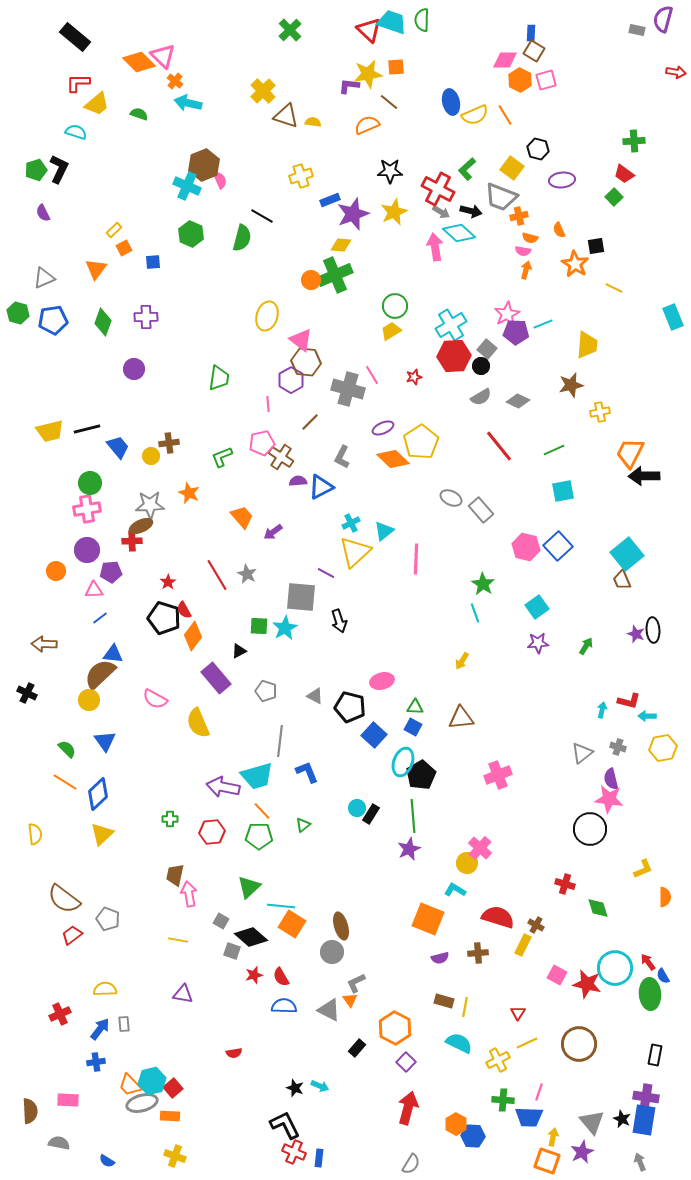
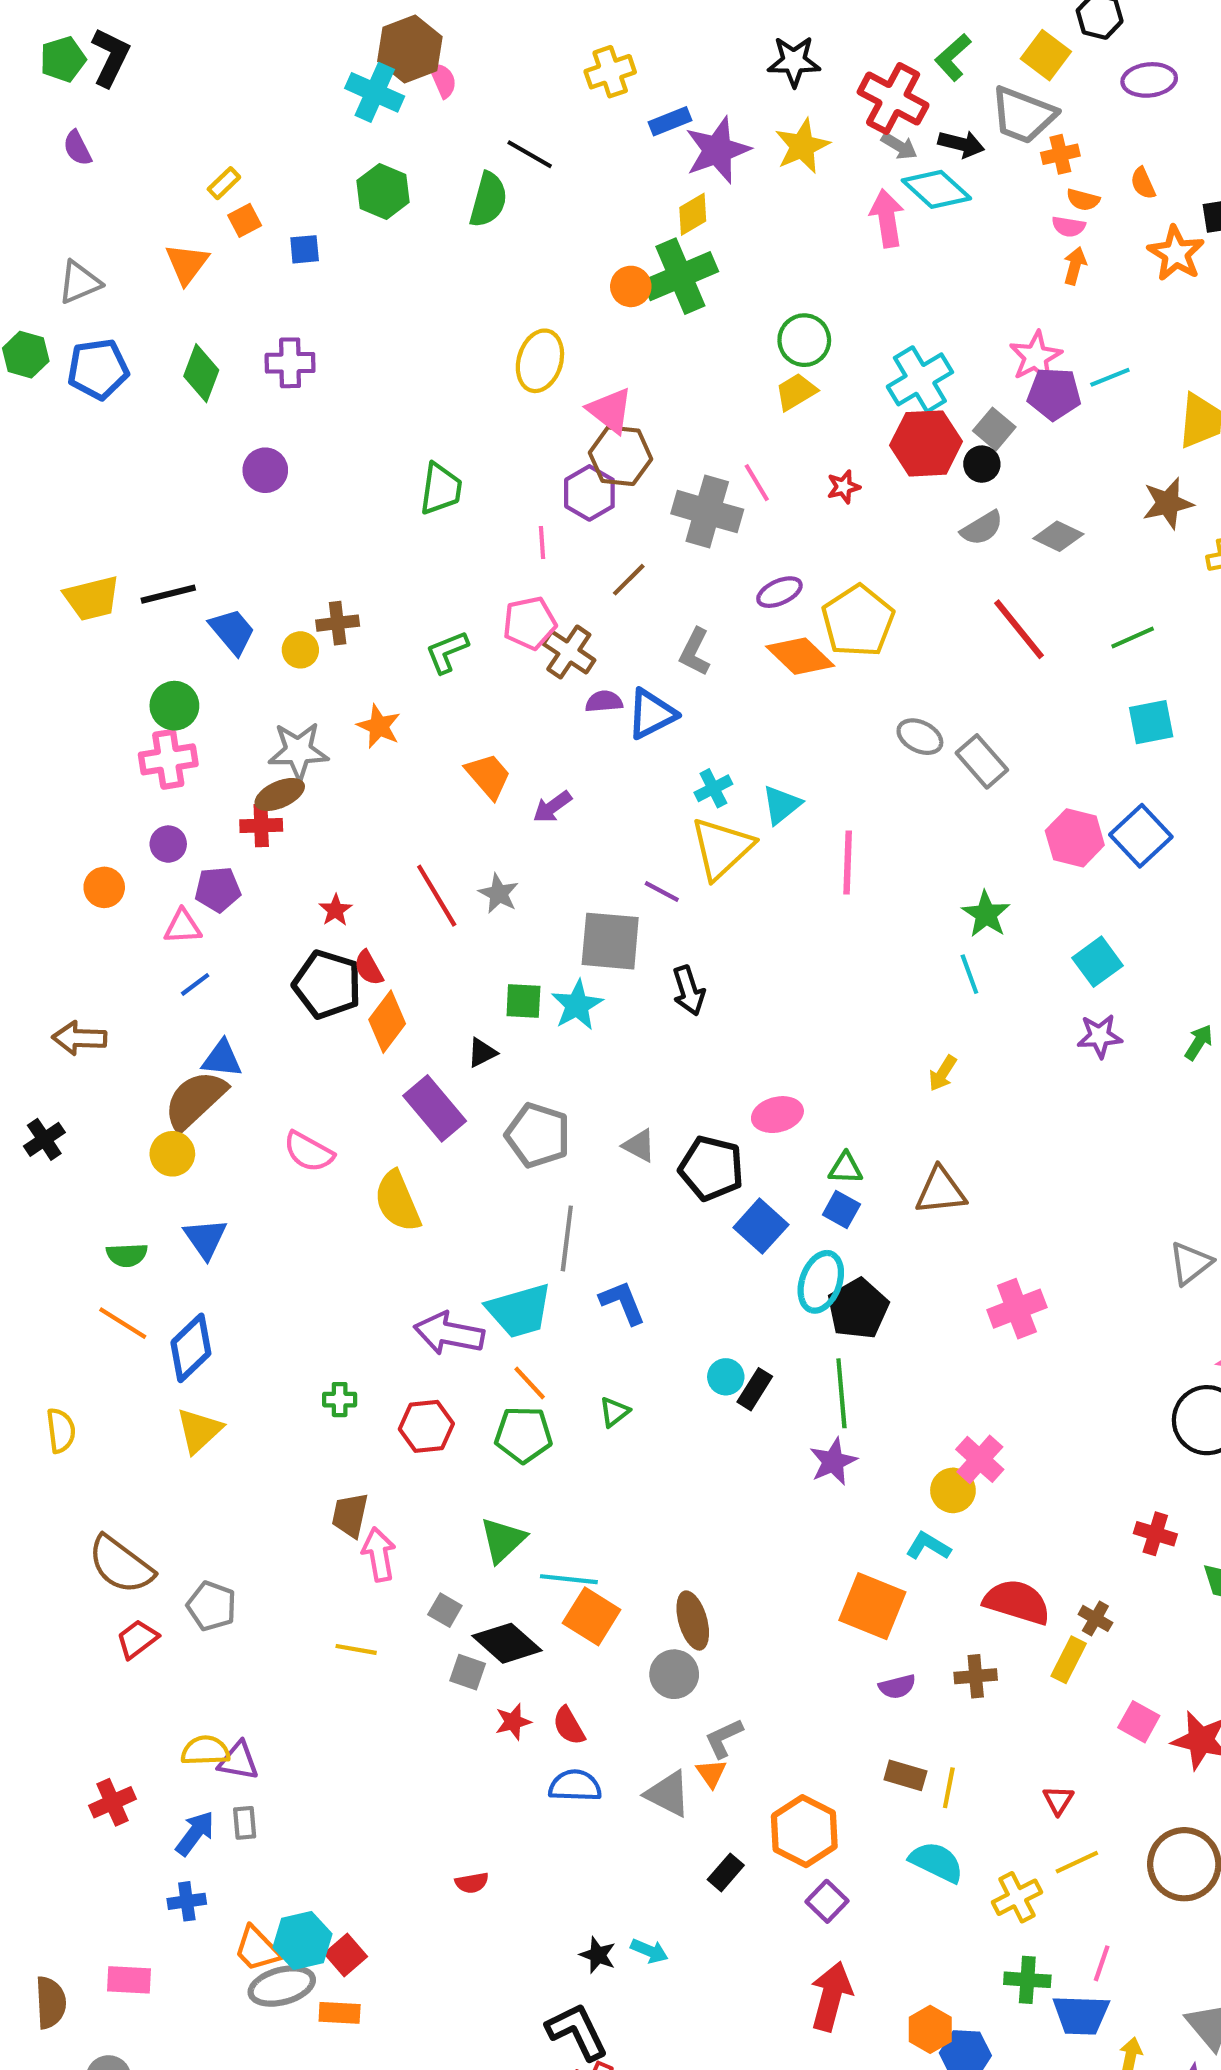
yellow diamond: (341, 245) -> (693, 214), turned -35
purple circle: (87, 550) -> (168, 844), size x0.7
gray pentagon: (266, 691) -> (538, 1135), size x1.4
black cross: (27, 693) -> (44, 1139), turned 30
green semicircle: (67, 749) -> (127, 1255), turned 132
purple triangle: (183, 994) -> (238, 1761), moved

